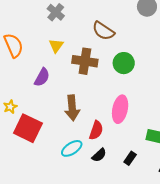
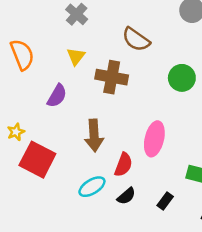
green circle: (124, 63) -> (182, 78), moved

